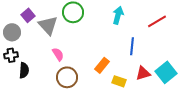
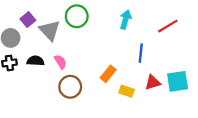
black semicircle: (24, 70) -> (35, 61), moved, turned -91
cyan square: (166, 72) -> (178, 81), turned 30

